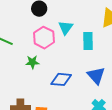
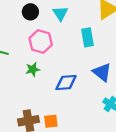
cyan triangle: (66, 28) -> (60, 13), moved

